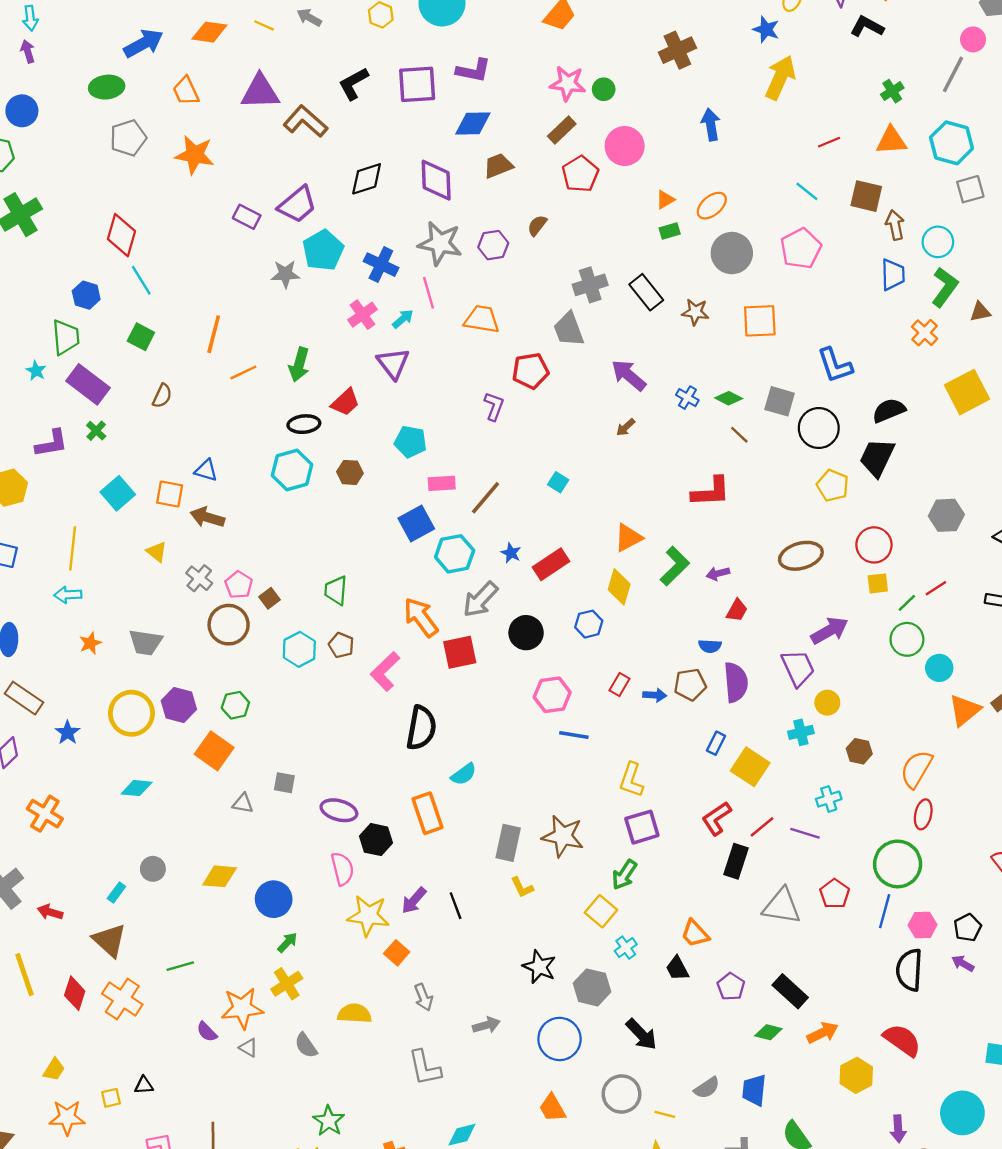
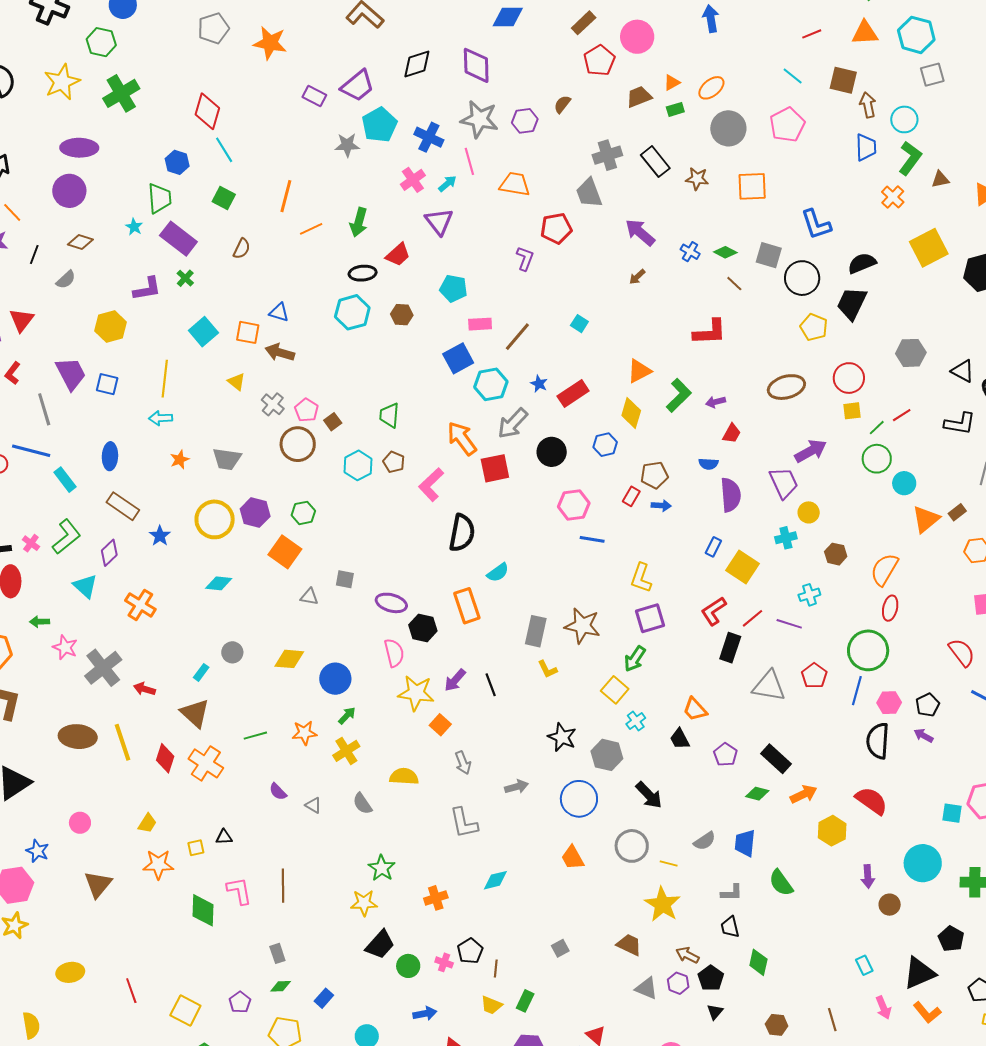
brown trapezoid: (498, 166) -> (639, 97), moved
brown pentagon: (690, 685) -> (654, 475), moved
orange star: (242, 1008) -> (304, 733), moved, size x0.7

